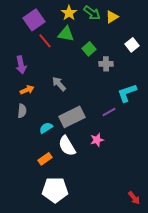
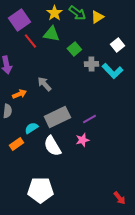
orange arrow: (27, 90) -> (19, 94), moved
cyan L-shape: (127, 93) -> (112, 71), moved, turned -115
purple line: (109, 112) -> (89, 119), moved
orange rectangle: (45, 159) -> (16, 144), moved

